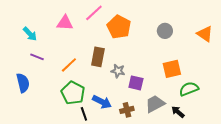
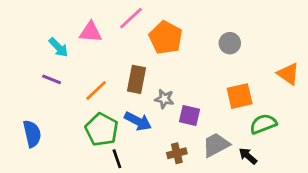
cyan arrow: (30, 34) -> (58, 47), moved
orange triangle: (205, 34) -> (288, 74), moved
blue semicircle: (23, 83) -> (32, 134), moved
blue arrow: (102, 102) -> (138, 121), moved

